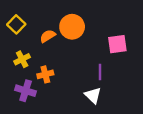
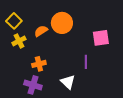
yellow cross: (22, 59) -> (19, 41), moved
purple cross: (26, 91) -> (33, 85), moved
white triangle: (93, 95) -> (68, 82), moved

